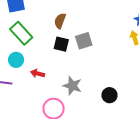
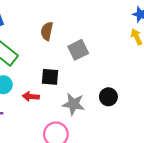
black square: (61, 44) -> (50, 77), moved
black circle: (109, 95) -> (108, 97), moved

